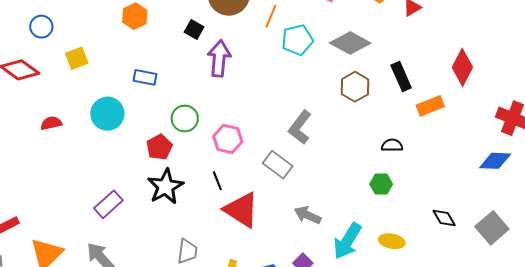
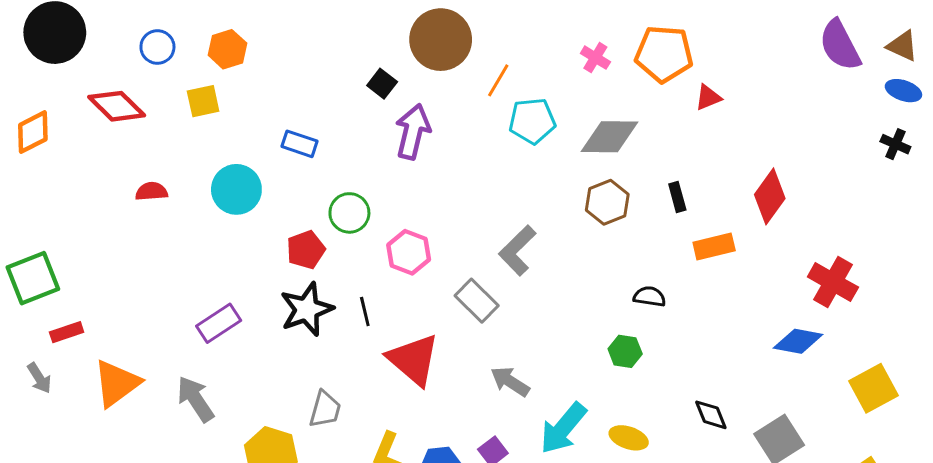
orange hexagon: (135, 16) -> (227, 49), moved
gray diamond: (350, 43) -> (609, 137), turned -36
black rectangle: (401, 77) -> (677, 197), size x0.7
black line: (217, 181) -> (365, 311), moved

